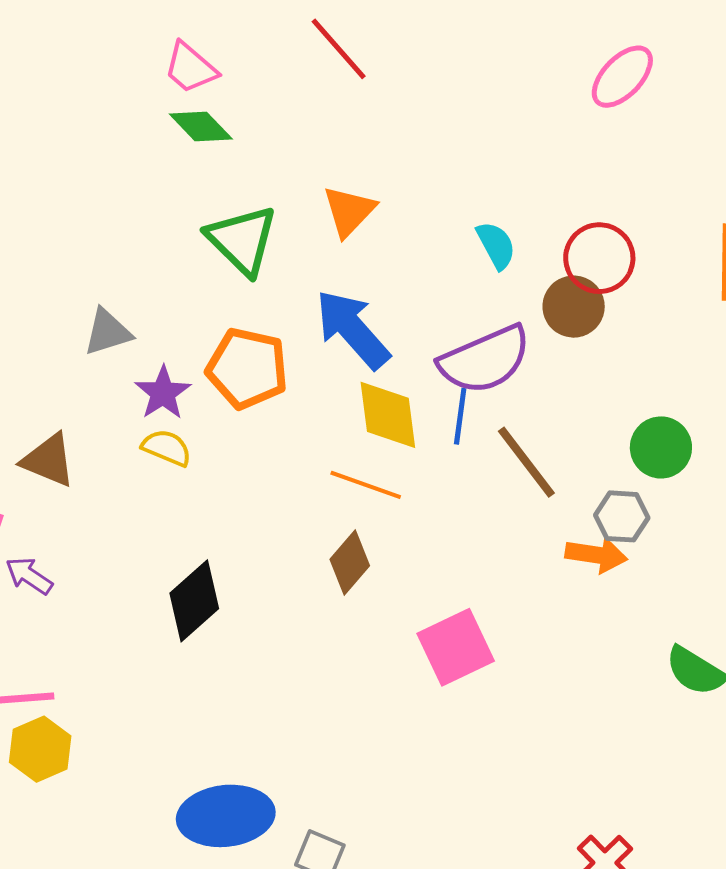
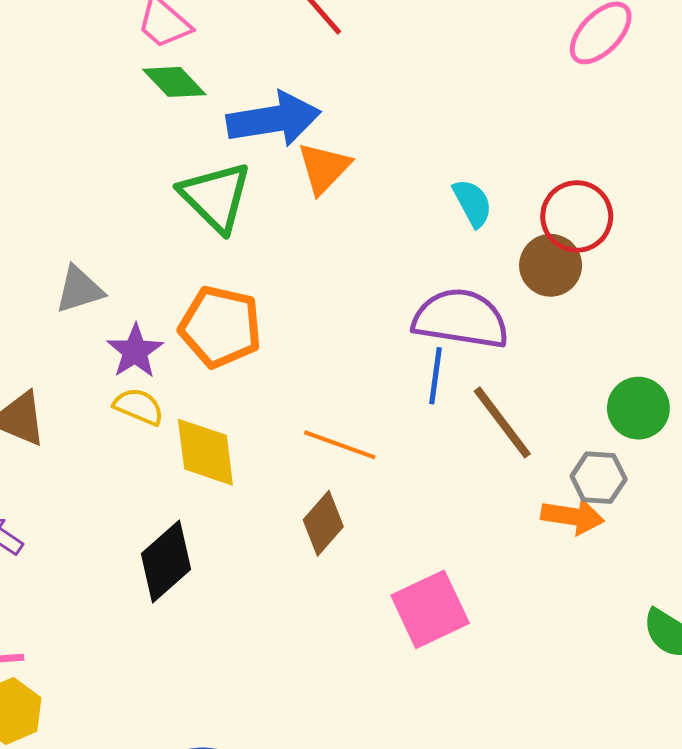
blue arrow: (352, 329) -> (274, 119), moved, turned 122
purple semicircle: (485, 360) -> (461, 319), turned -148
yellow diamond: (388, 415) -> (205, 452), moved

